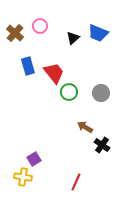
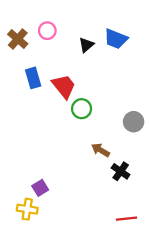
gray circle: (101, 93) -> (134, 122), moved
red line: (76, 182) -> (126, 219), moved, turned 60

